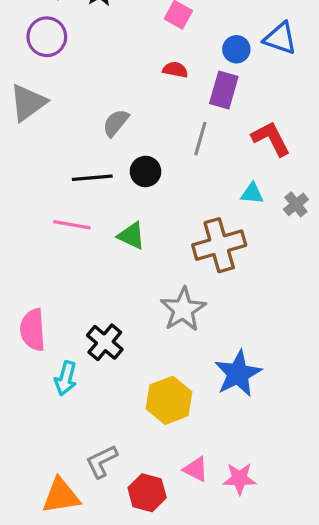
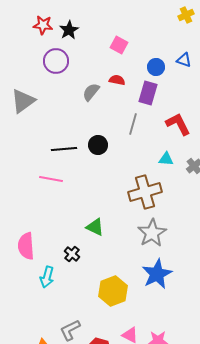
purple circle: (47, 37) -> (56, 61), moved
blue triangle: (280, 38) -> (184, 60), size x0.7
gray semicircle: (116, 123) -> (91, 92), moved
green triangle: (131, 236) -> (95, 227), moved
gray star: (183, 309) -> (152, 233), moved
black cross: (105, 342) -> (72, 254), size x0.7

